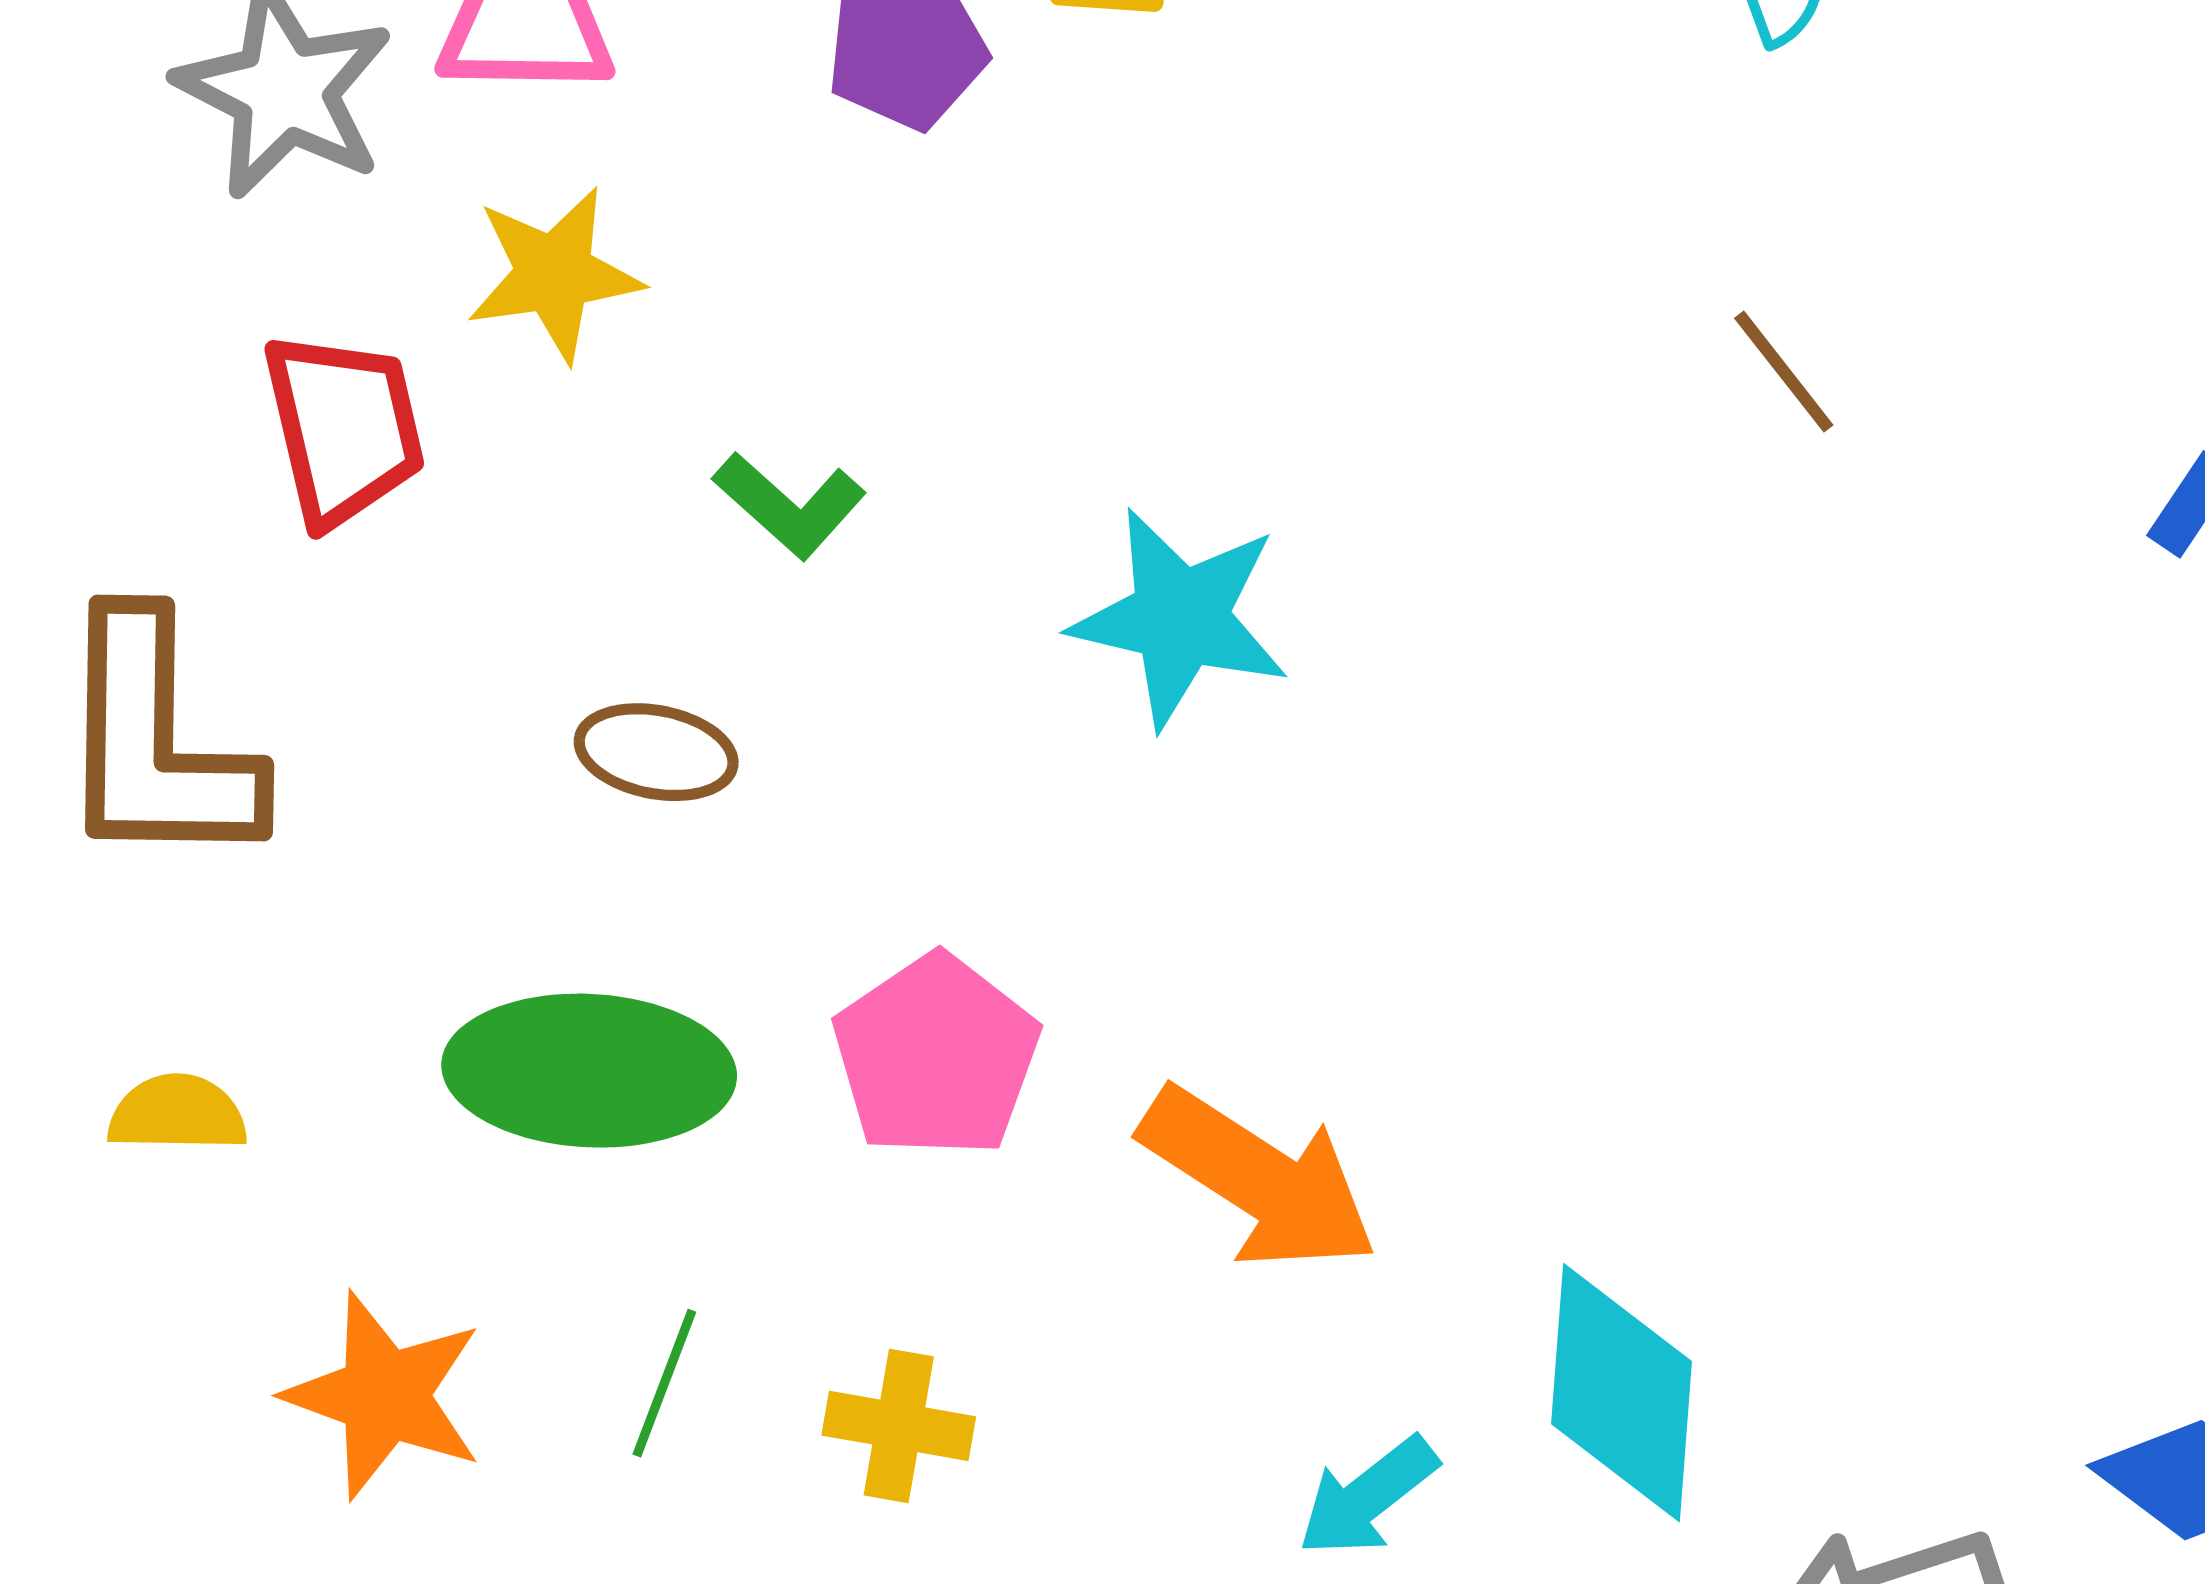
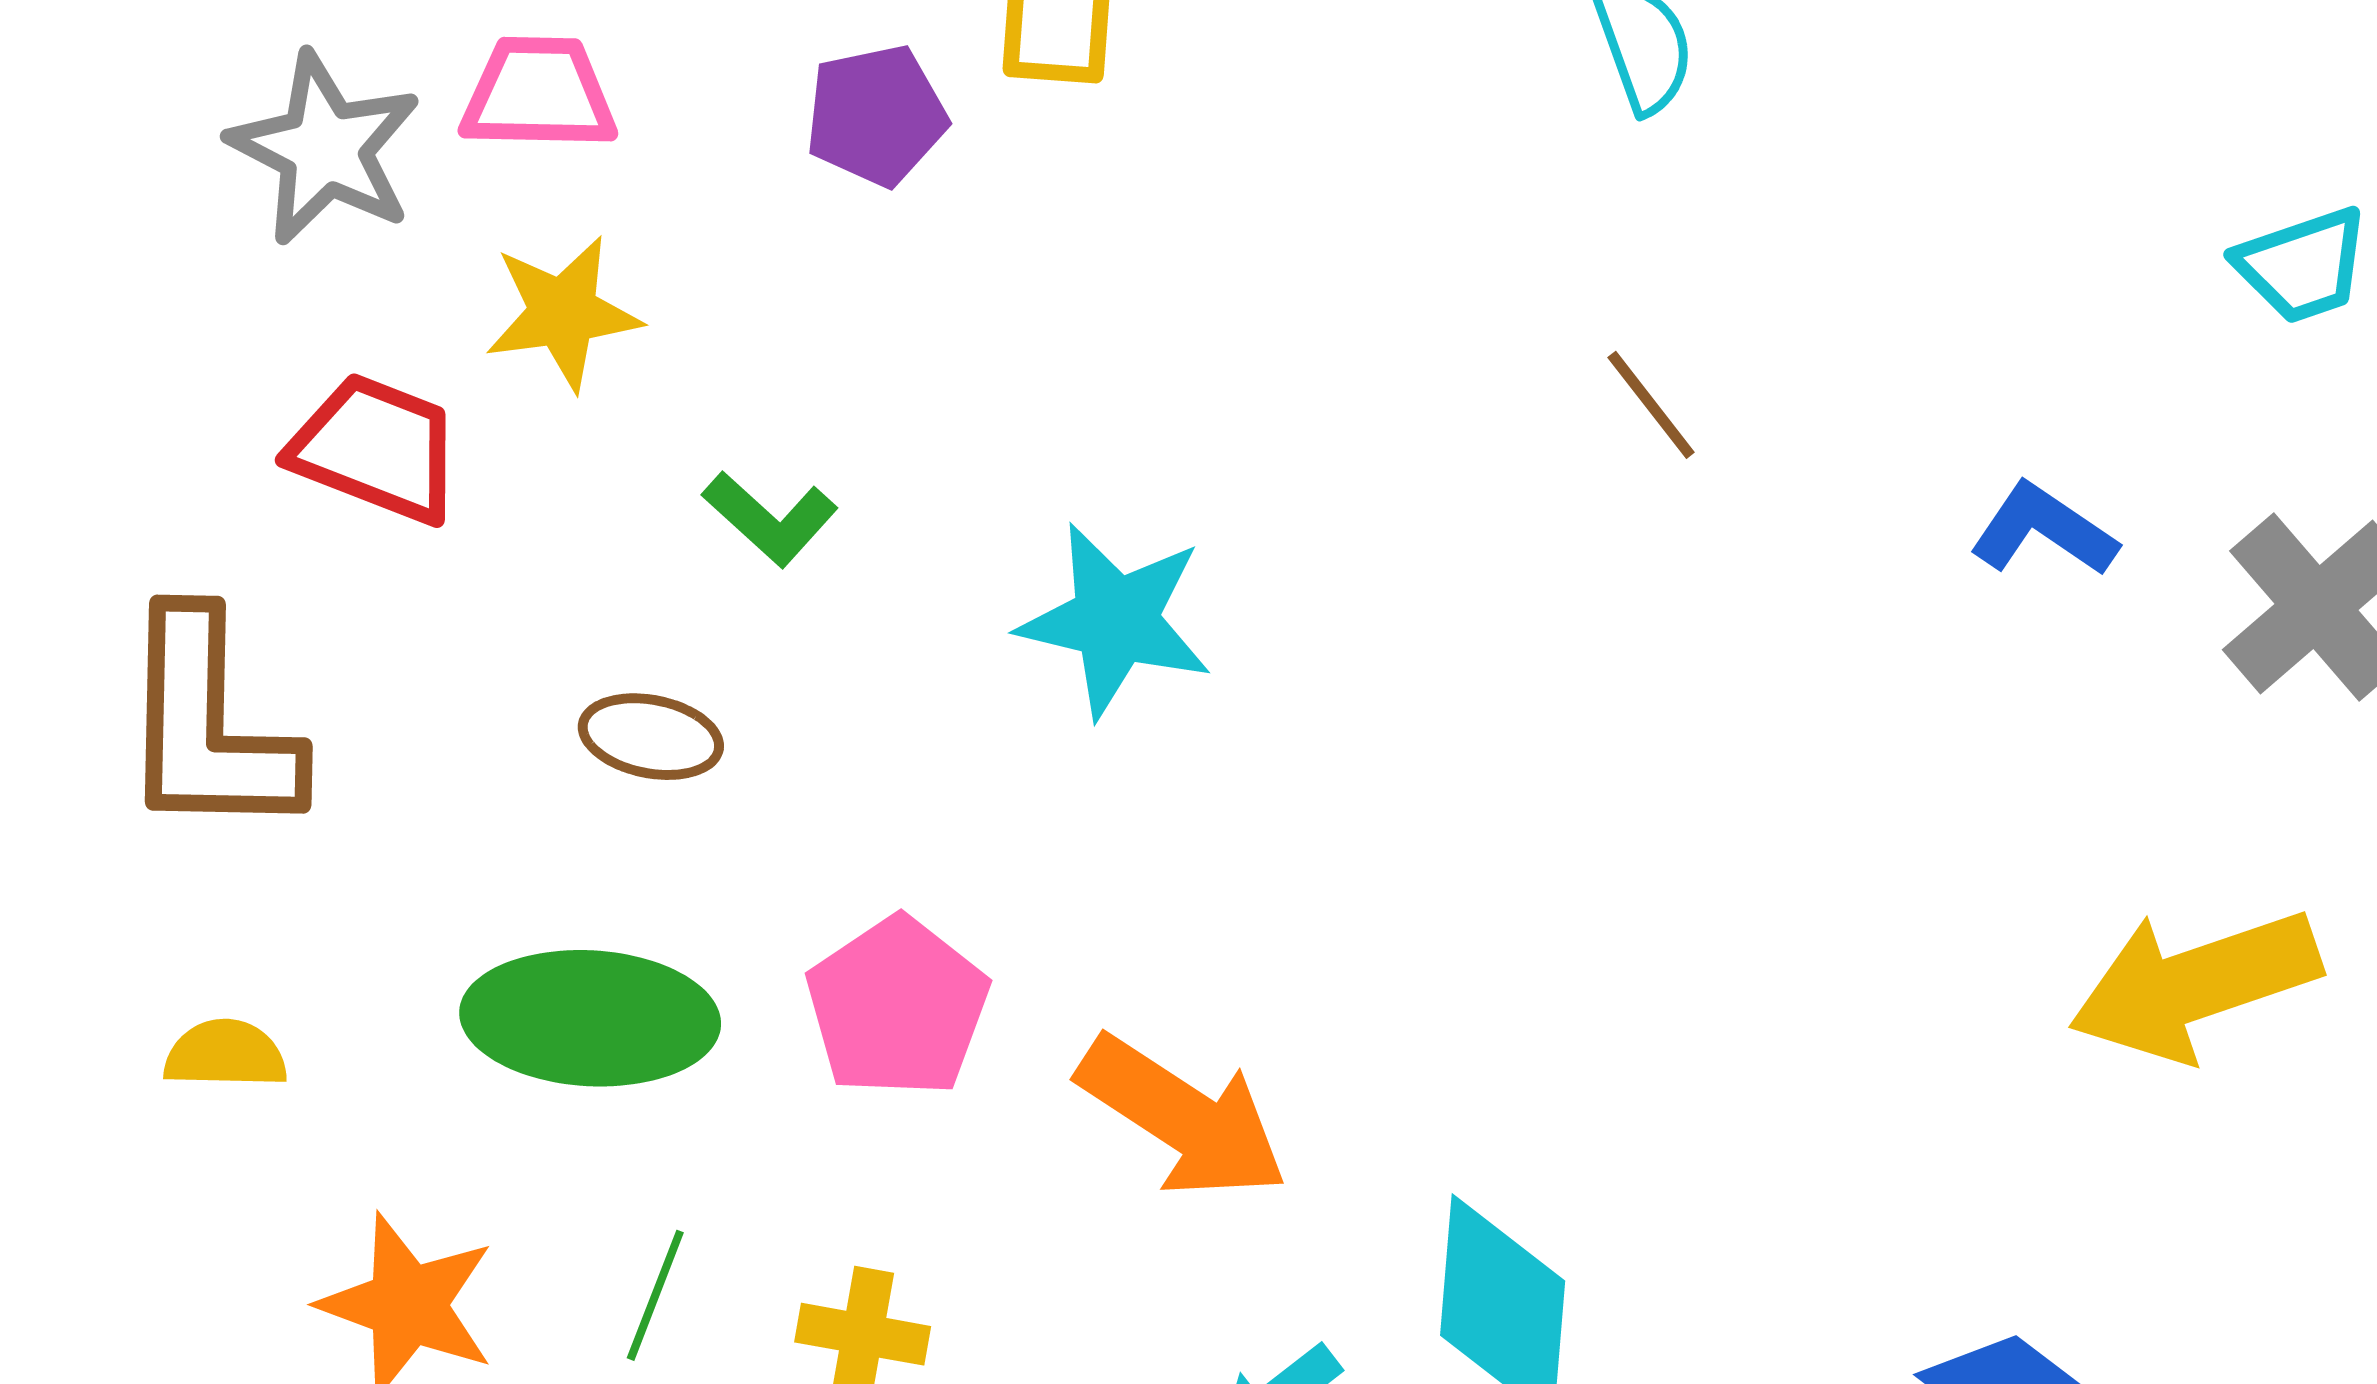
red trapezoid: (344, 428) -> (376, 448), turned -56

